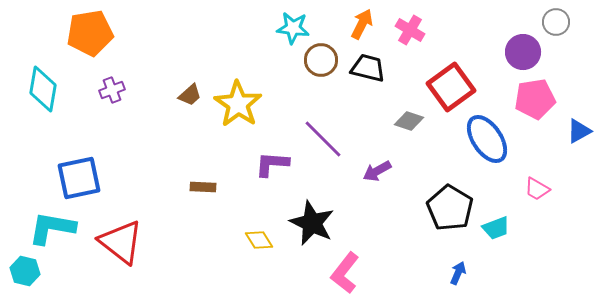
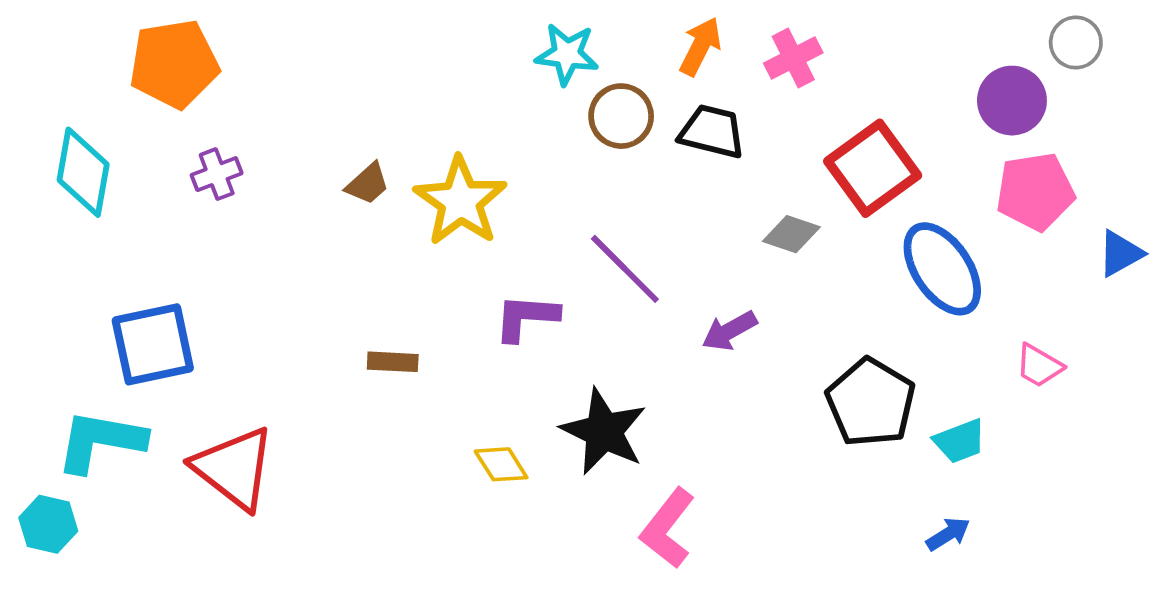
pink cross: (410, 30) -> (793, 58), turned 32
blue arrow: (458, 273) -> (948, 534), moved, turned 35

